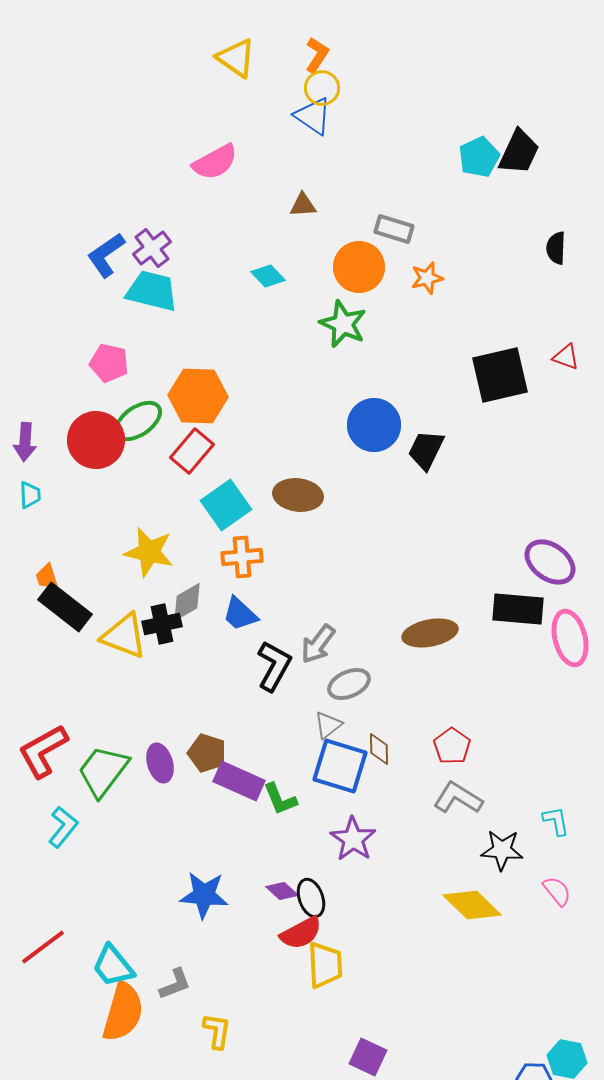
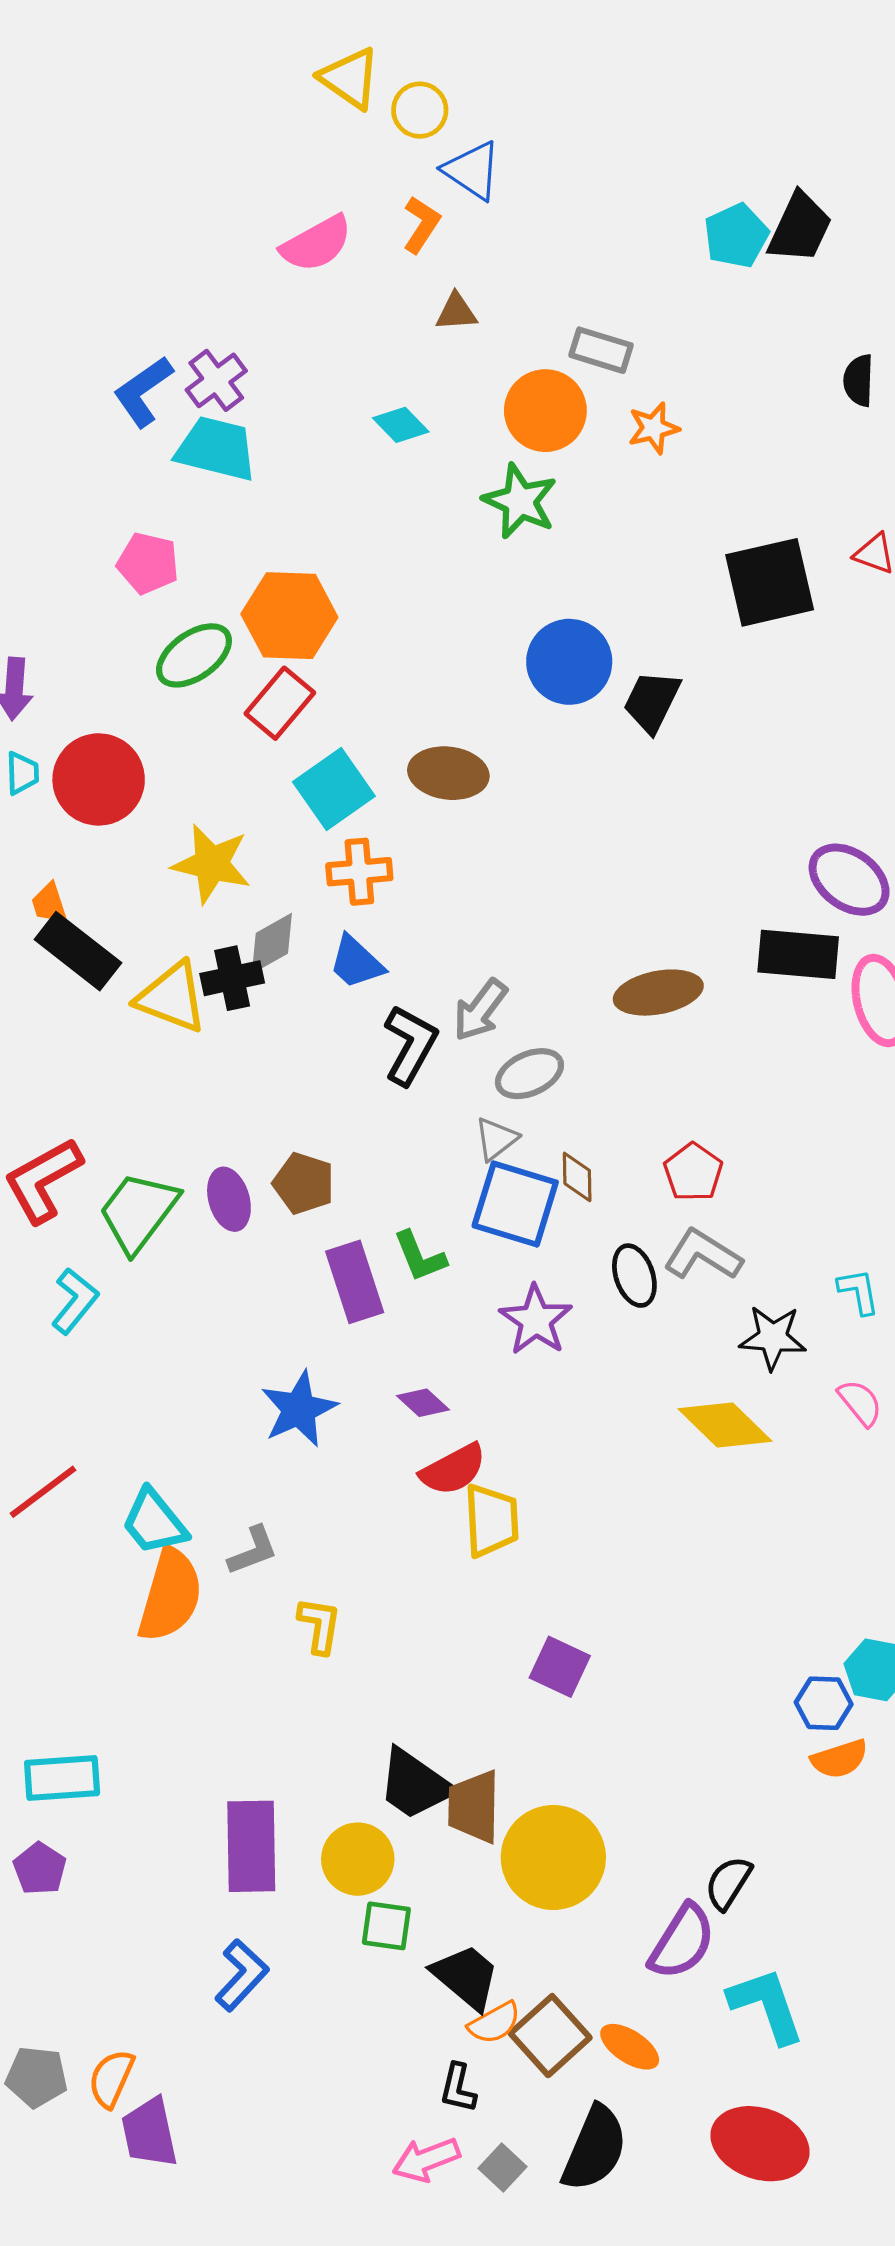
orange L-shape: (317, 55) -> (421, 225), moved
yellow circle: (322, 88) -> (420, 110), moved
red circle: (96, 440) -> (99, 779), moved
purple rectangle: (239, 781) -> (355, 1282), moved, turned 48
blue star: (204, 895) -> (299, 1409), turned -30
black ellipse: (311, 898) -> (634, 1276), moved

